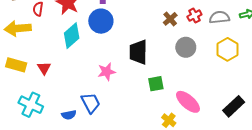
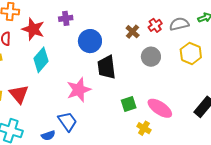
blue circle: (101, 21) -> (90, 41), moved
red triangle: (44, 68) -> (19, 94), size x1.5
pink star: (107, 72) -> (79, 90), size x1.4
green square: (156, 84) -> (129, 104), moved

